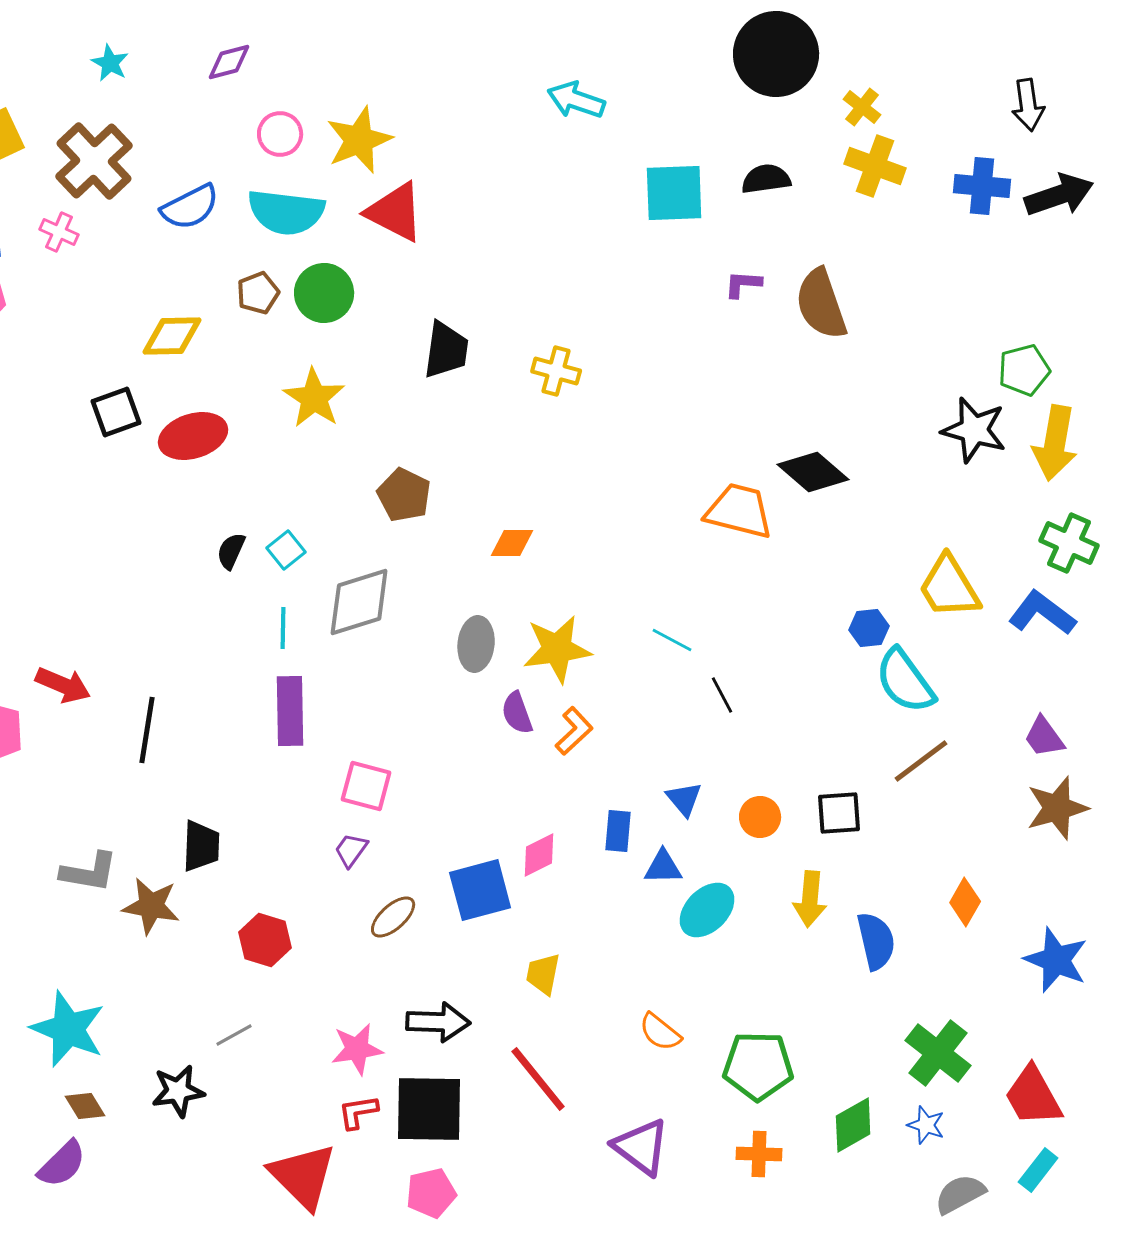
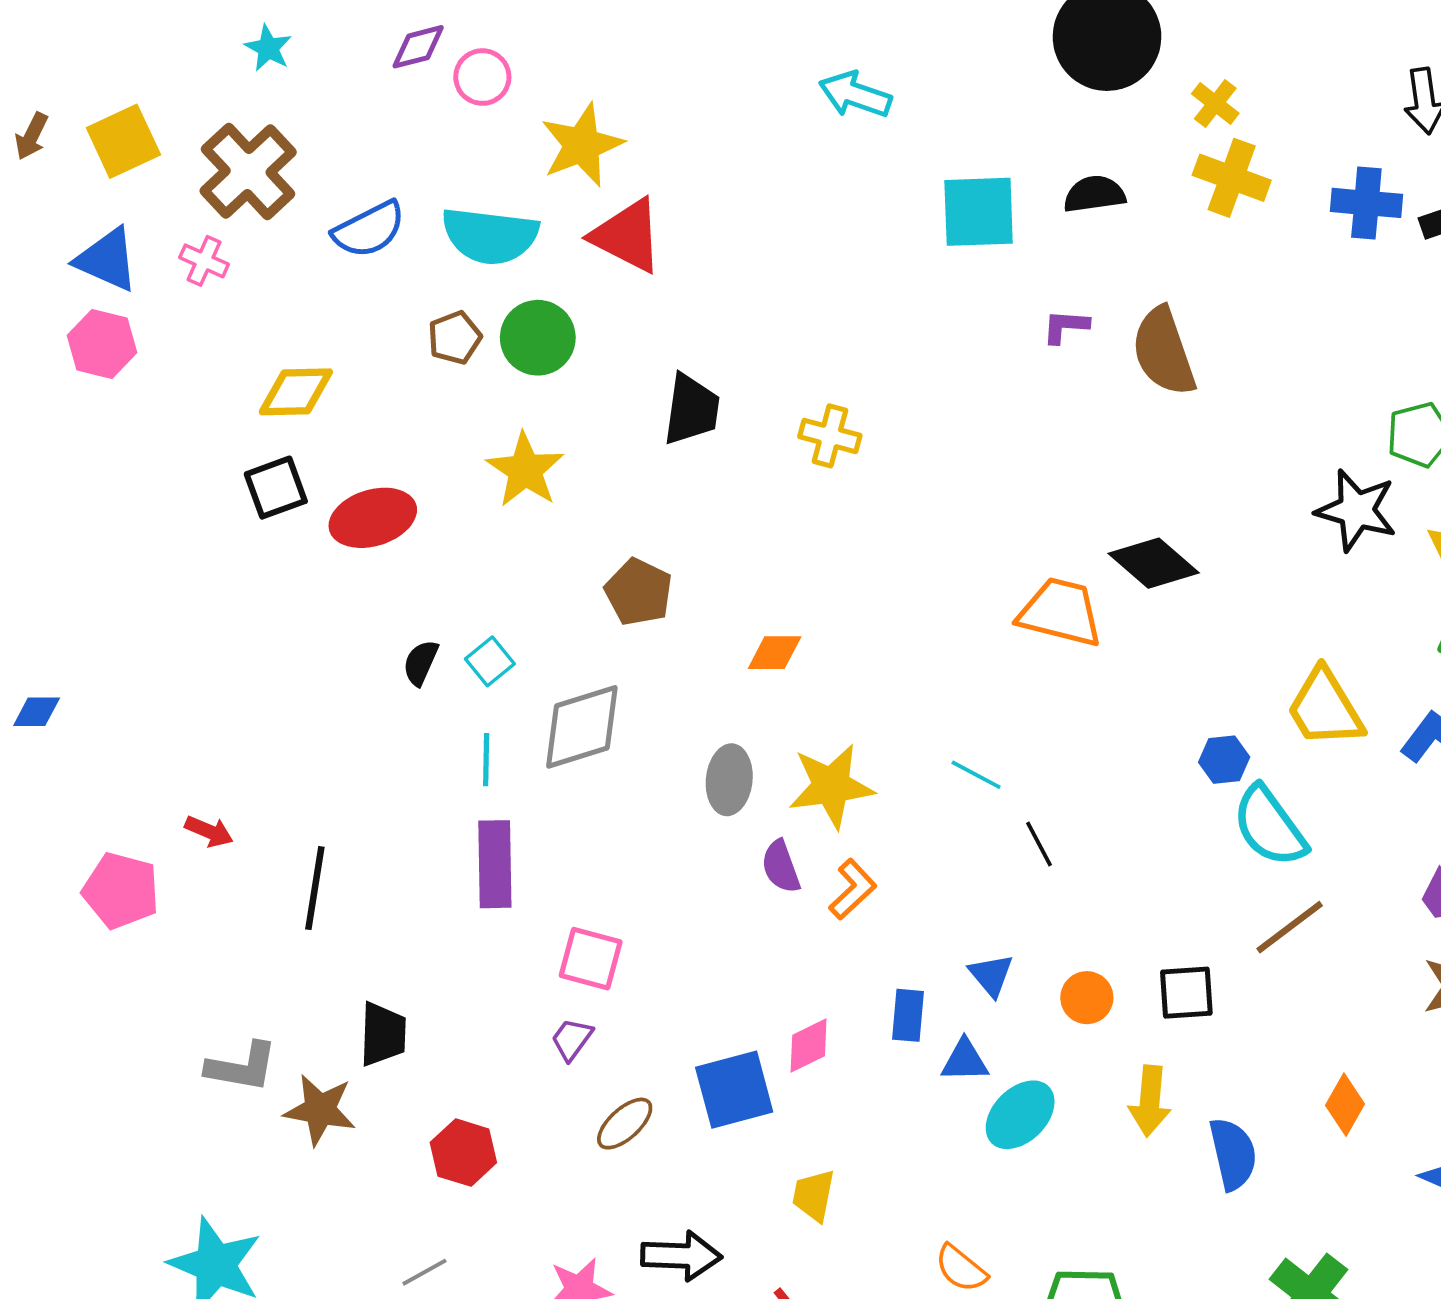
pink circle: (280, 134) -> (482, 77), moved
yellow diamond: (172, 336) -> (296, 392), moved
red arrow: (63, 685) -> (209, 831), size x0.7

